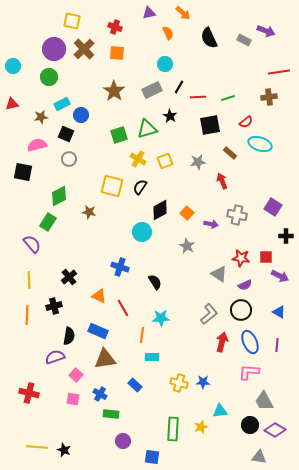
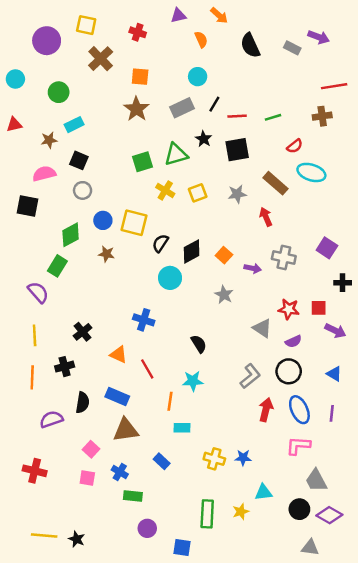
purple circle: (54, 49) -> (47, 41), moved
orange square: (117, 53) -> (140, 77), moved
blue circle: (81, 115) -> (103, 220), moved
black square: (210, 125) -> (237, 150), moved
brown rectangle: (230, 153) -> (275, 183), size x1.5
black semicircle: (140, 187) -> (160, 243), moved
black semicircle: (155, 282) -> (199, 344), moved
purple semicircle: (55, 357) -> (51, 419), moved

